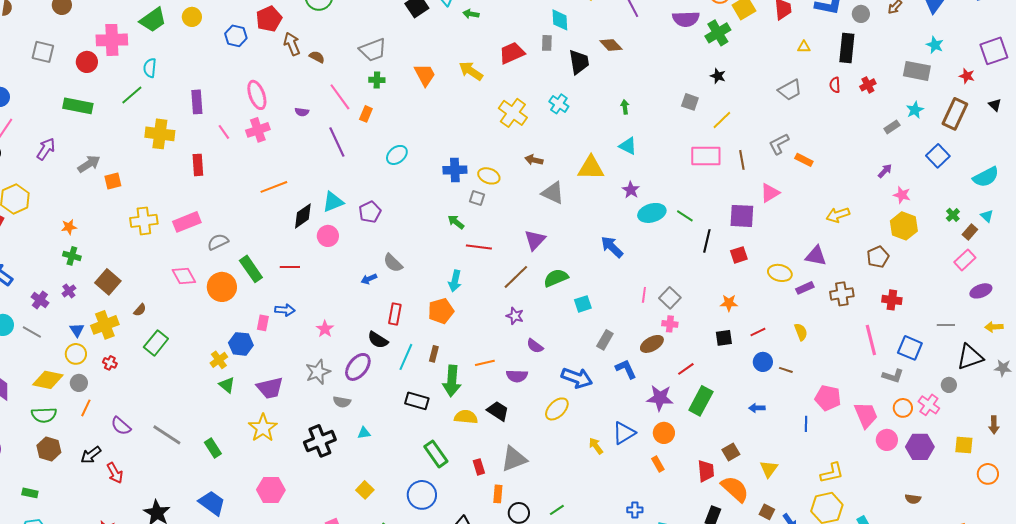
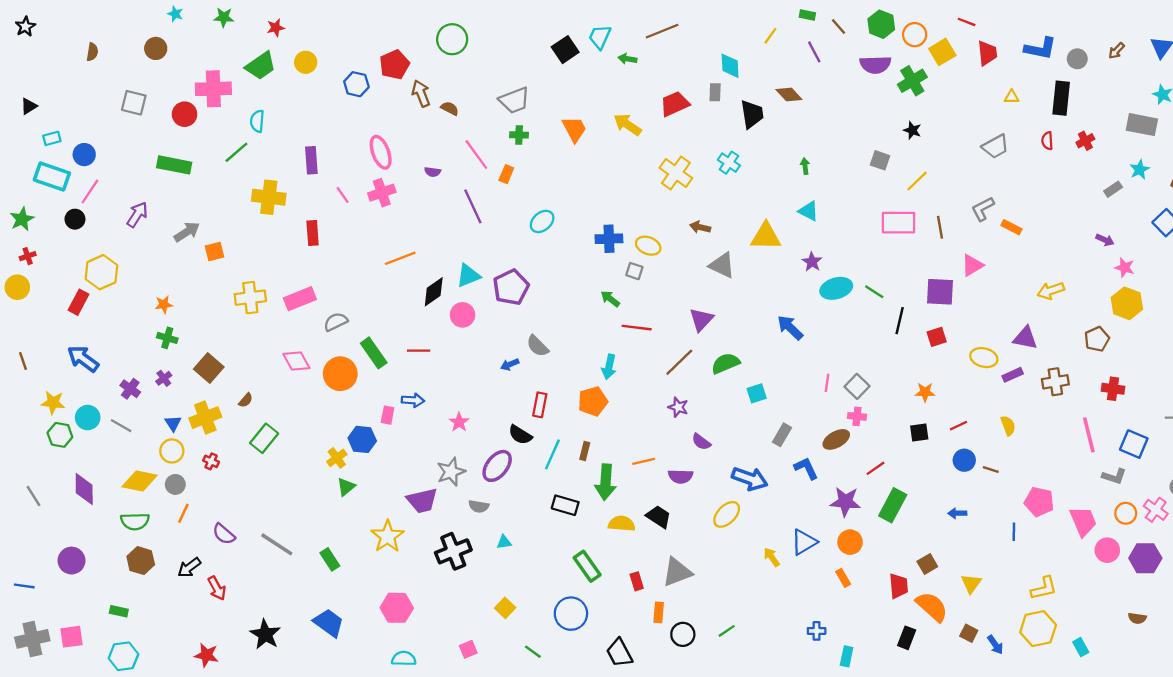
purple arrow: (885, 171) -> (1105, 240), turned 70
purple pentagon: (370, 212) -> (511, 287), size x1.4
green triangle: (227, 385) -> (346, 487), turned 42
purple trapezoid: (270, 388) -> (422, 501), moved

